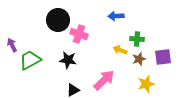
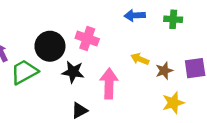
black circle: (58, 20) -> (50, 46), moved
green cross: (137, 39) -> (173, 19), moved
pink arrow: (104, 80) -> (109, 83), moved, turned -45

